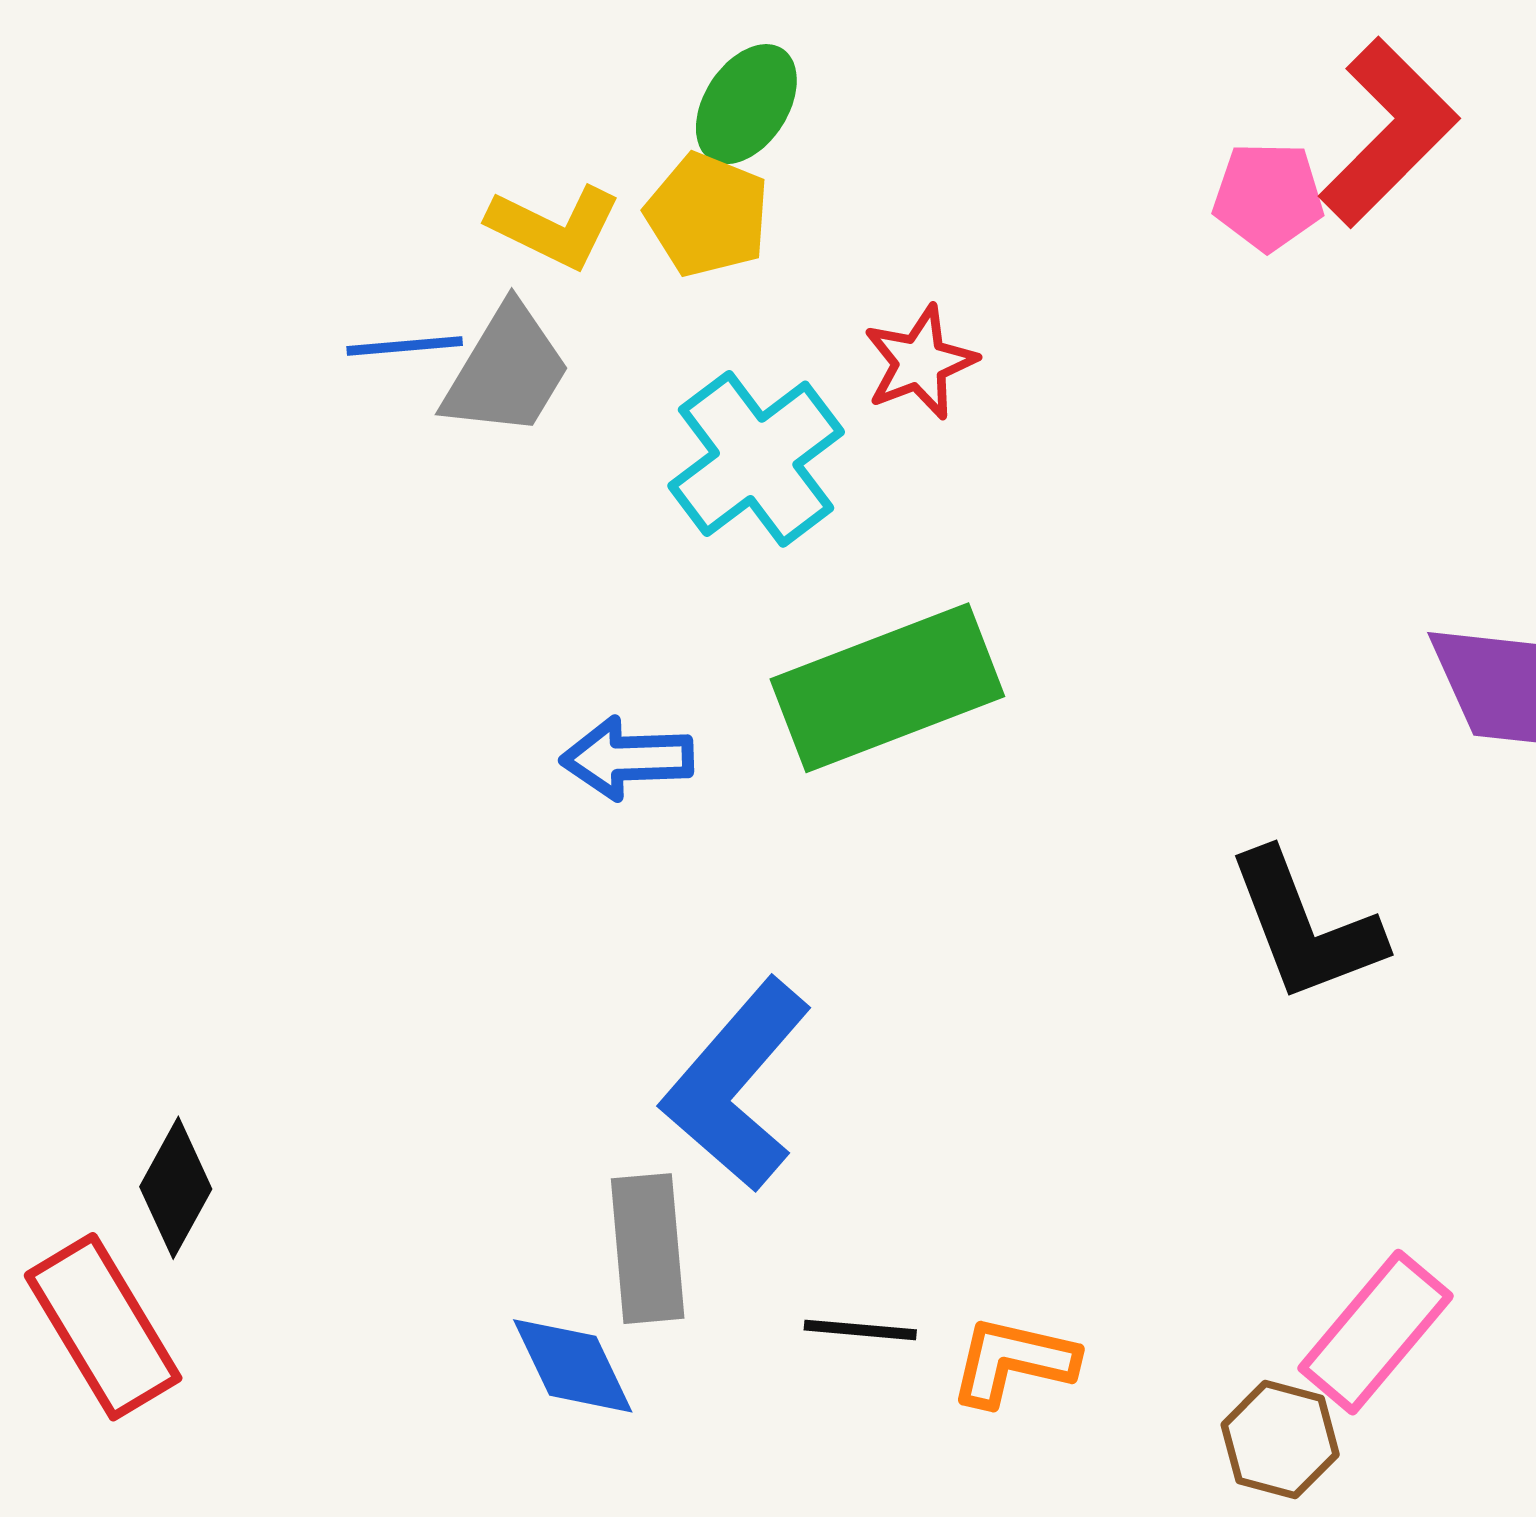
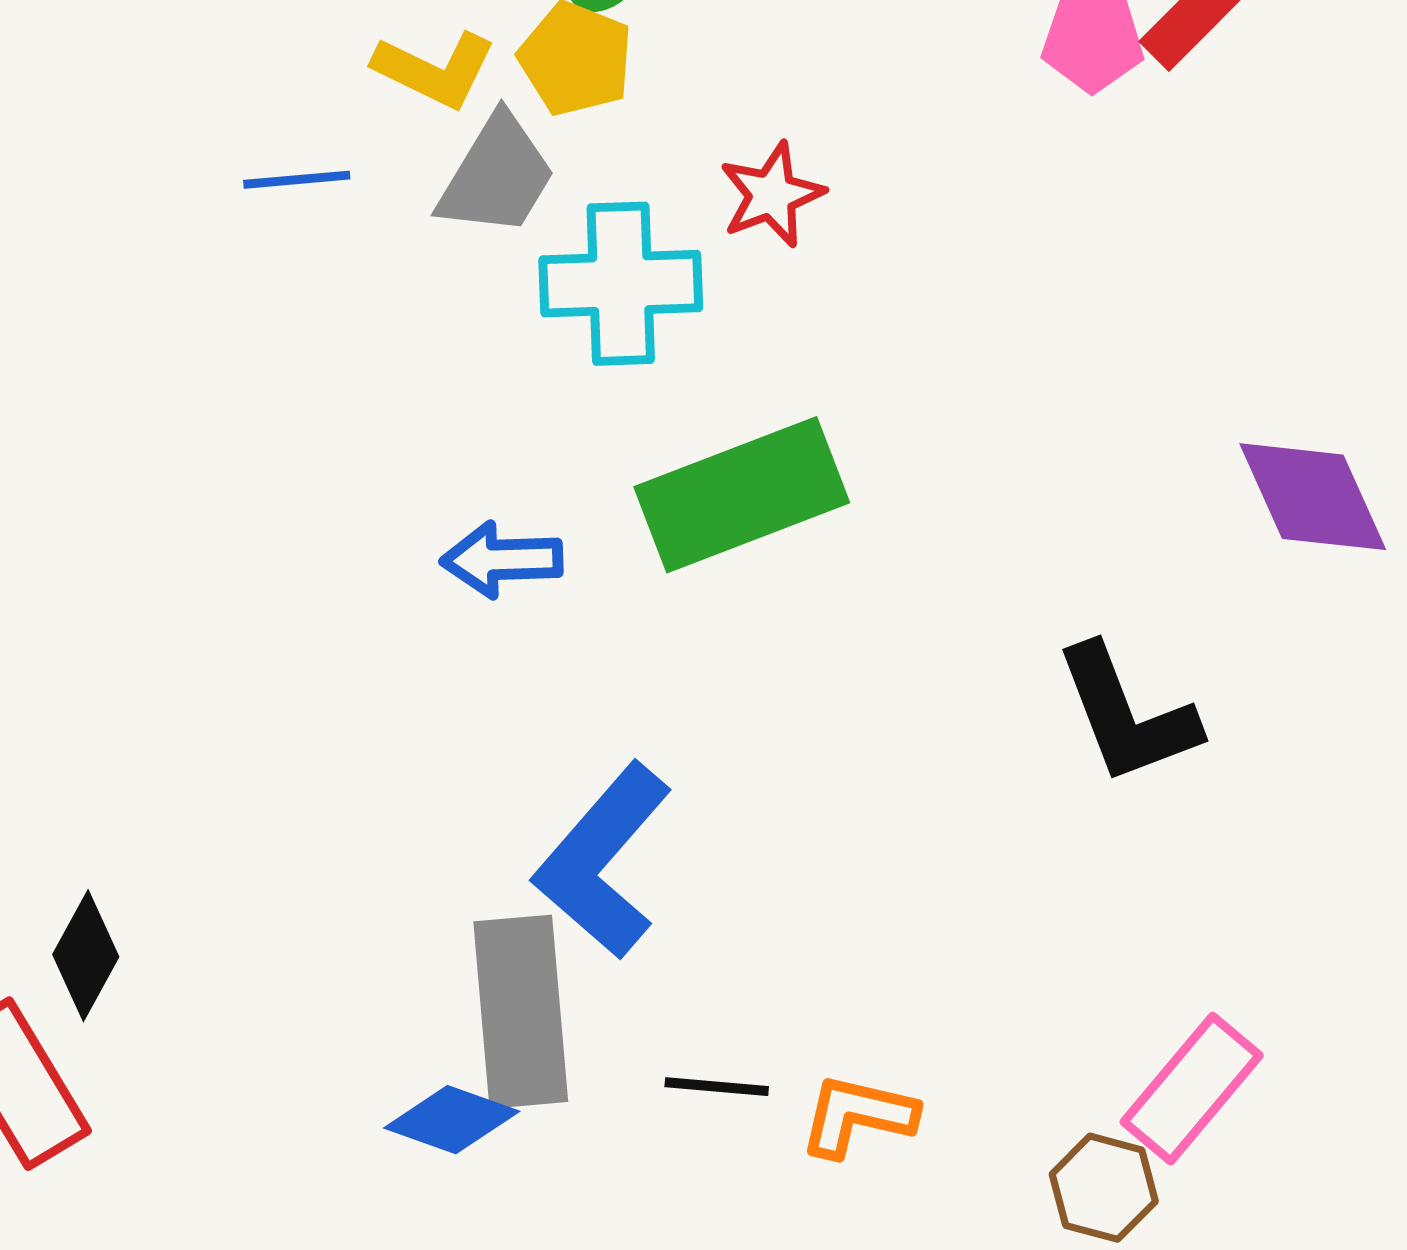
gray trapezoid: (507, 371) -> (497, 176), moved
cyan cross: (756, 459) -> (621, 284), turned 35
gray rectangle: (648, 1249) -> (521, 1012), size x1.4
blue diamond: (573, 1366) -> (452, 1120), turned -45

